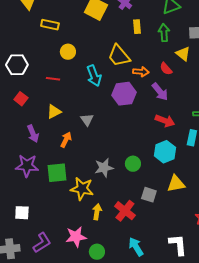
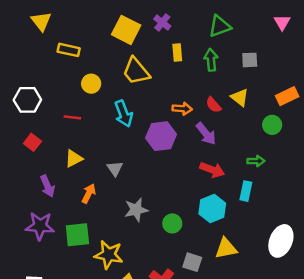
yellow triangle: (183, 54) -> (240, 97), moved
yellow trapezoid: (119, 56) -> (136, 71), moved
gray star: (104, 168) -> (136, 210), moved

